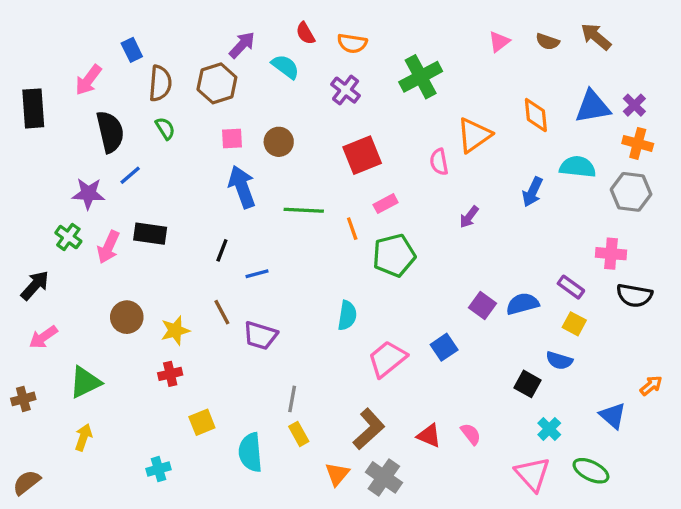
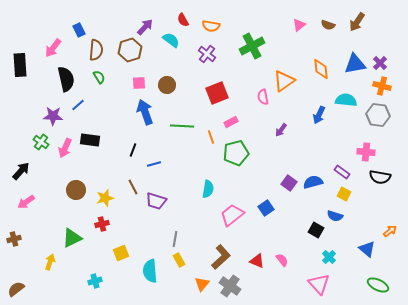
brown arrow: (596, 37) -> (357, 22), turned -96
green triangle: (85, 382) -> (72, 238), moved
green ellipse: (591, 471) -> (378, 285), moved

